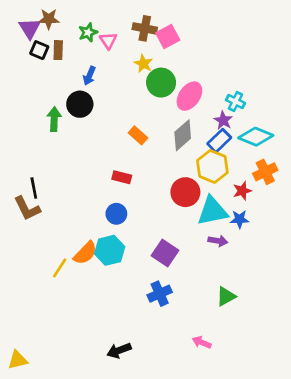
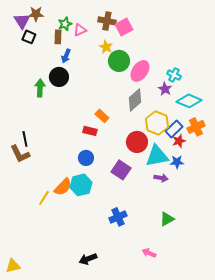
pink triangle: (108, 41) -> (80, 30), turned 40
brown rectangle: (58, 50) -> (58, 37), moved
orange rectangle: (138, 135) -> (102, 116), moved
blue rectangle: (219, 141) -> (174, 129), moved
purple square: (165, 253) -> (121, 170), moved

